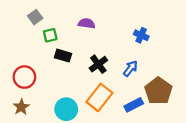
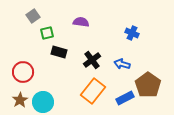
blue arrow: (130, 68) -> (122, 64), turned -112
cyan circle: (66, 109) -> (43, 102), moved

